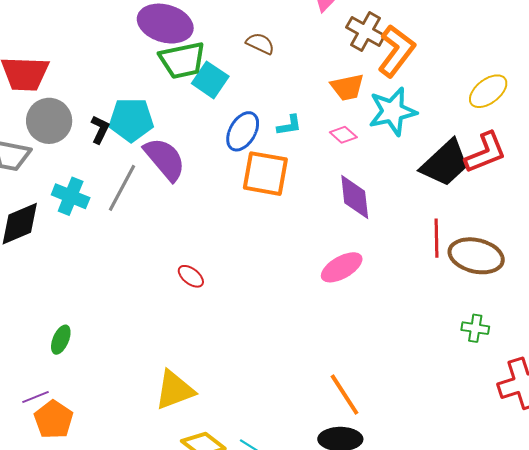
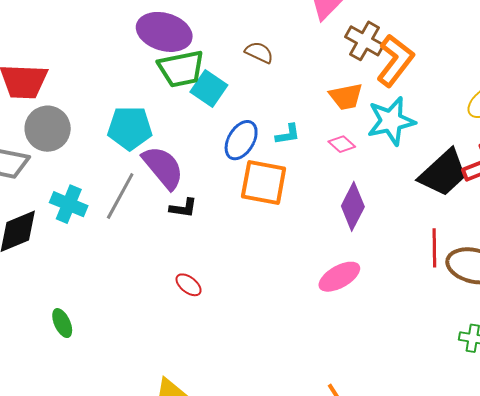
black L-shape: (100, 129) -> (183, 208), moved, turned 72
purple diamond: (355, 197) -> (353, 206), turned 33
green ellipse: (61, 340) -> (62, 323), moved, turned -48

